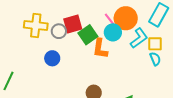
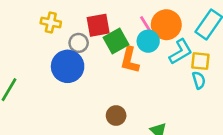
yellow cross: (36, 26) -> (51, 23), size x0.7
gray circle: (59, 31) -> (79, 43), moved
blue circle: (52, 58) -> (68, 66), size x1.6

